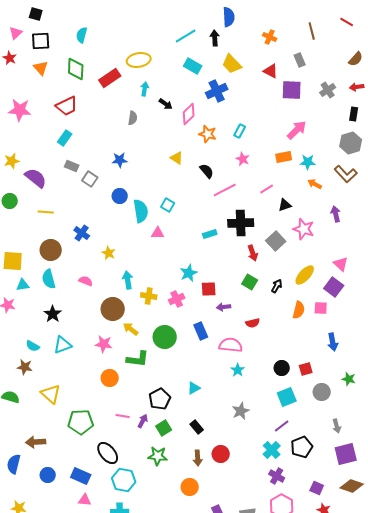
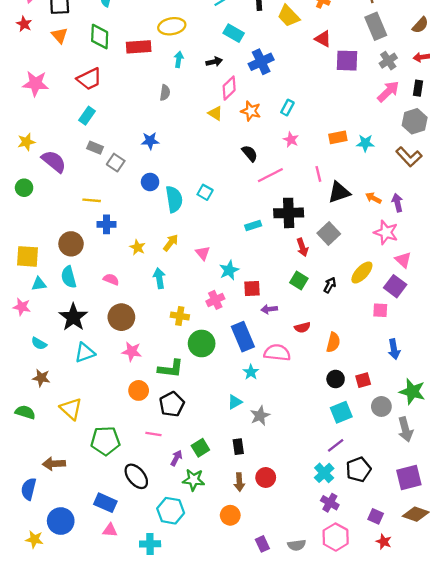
gray rectangle: (300, 60) -> (376, 26), moved, size x1.6
yellow trapezoid: (232, 64) -> (289, 16), moved
red rectangle: (110, 78) -> (139, 47), turned 30
black arrow: (166, 104) -> (214, 62), moved, turned -48
pink arrow: (297, 130) -> (388, 92), moved
yellow triangle: (177, 158) -> (215, 113), moved
orange arrow: (315, 184) -> (373, 198), moved
pink line: (267, 189) -> (318, 174), turned -72
black triangle: (285, 205) -> (339, 192), size x1.5
yellow line: (46, 212) -> (92, 200), moved
pink star: (304, 229) -> (386, 232), moved
blue cross: (82, 233) -> (107, 224), turned -35
pink triangle: (158, 233) -> (203, 253), moved, turned 48
yellow cross: (149, 296) -> (180, 316), moved
brown circle: (113, 309) -> (121, 317), moved
orange semicircle: (299, 310) -> (333, 342), moved
black star: (53, 314) -> (73, 317), size x1.4
yellow arrow: (131, 329) -> (171, 243), moved, turned 91
blue rectangle: (201, 331) -> (243, 337), size x1.4
cyan semicircle: (33, 346) -> (39, 343), moved
cyan star: (238, 370) -> (251, 372), moved
green star: (349, 379) -> (412, 392), size x1.6
black pentagon: (160, 399) -> (172, 404), moved
gray star: (241, 411) -> (260, 416), moved
purple arrow: (143, 421) -> (176, 458), moved
gray arrow: (337, 426) -> (405, 429), moved, size x1.5
black rectangle: (197, 427) -> (238, 447), turned 32
blue circle: (48, 475) -> (61, 521), moved, size x1.5
cyan hexagon: (124, 480) -> (171, 511), moved

